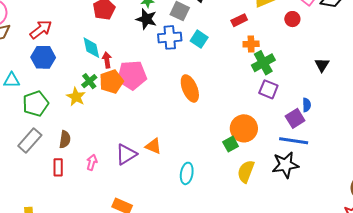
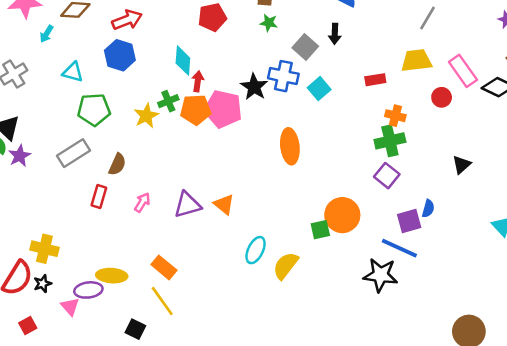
black star: (146, 19) -> (254, 87), moved
orange cross: (251, 44) -> (395, 116), moved
yellow semicircle: (246, 171) -> (286, 266), moved

